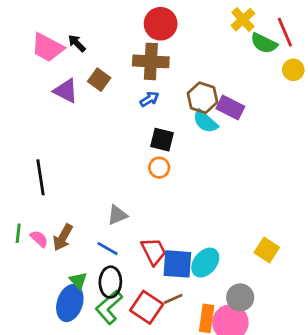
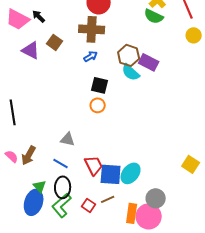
green semicircle: (264, 43) -> (154, 16), moved
gray triangle: (117, 215) -> (68, 139), turned 35
yellow square: (267, 250) -> (191, 164), moved
red square: (147, 307) -> (89, 205), size x0.6

